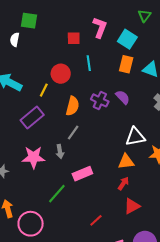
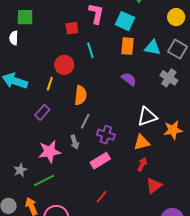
purple cross: (100, 100) -> (106, 135), moved
purple rectangle: (32, 117) -> (42, 112), size x0.7
green line: (57, 194) -> (44, 181), moved, turned 30
red line: (96, 220) -> (102, 197), moved

